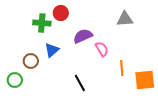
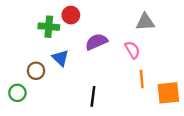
pink semicircle: (102, 49) -> (132, 50), moved
blue triangle: (52, 50) -> (60, 58), turned -35
black line: (80, 83) -> (93, 96), turned 36

